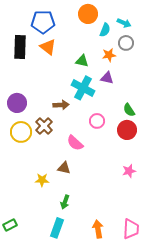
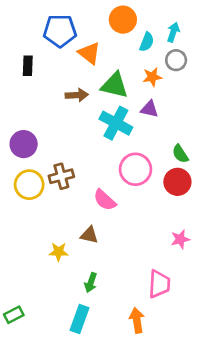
cyan arrow: (124, 23) -> (173, 32), turned -96
black rectangle: (20, 47) -> (28, 66), size x0.6
orange triangle: (48, 47) -> (89, 53), moved
green triangle: (82, 61) -> (114, 85), size x1.5
brown arrow: (61, 105) -> (77, 95), moved
pink circle: (97, 121) -> (135, 169), size x1.5
brown cross: (44, 126) -> (61, 176), turned 30
pink trapezoid: (131, 229) -> (159, 284), moved

